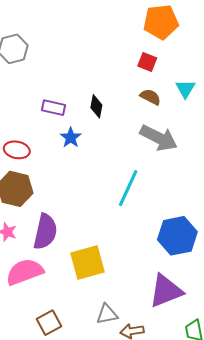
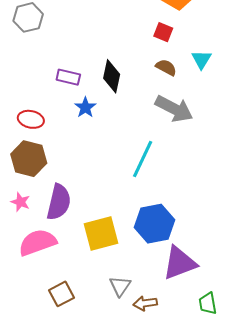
black diamond: (96, 106) -> (112, 76), size x1.4
blue hexagon: (177, 236) -> (155, 224), moved
gray triangle: (107, 314) -> (120, 286), turned -45

